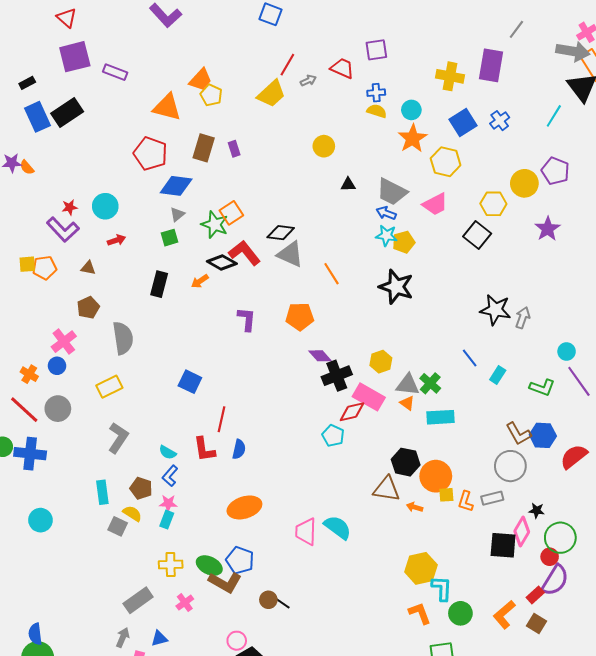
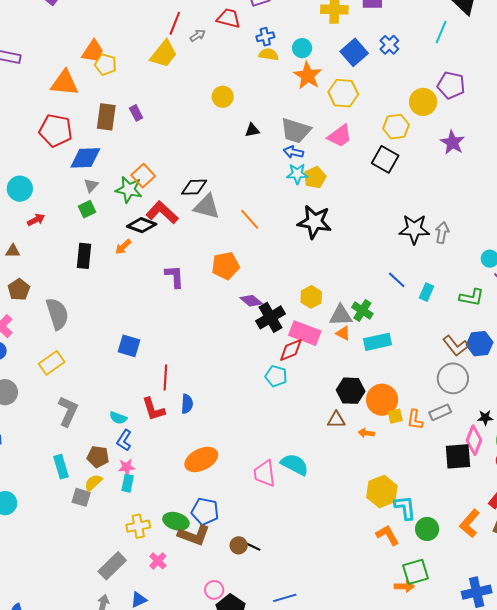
brown triangle: (387, 489) -> (336, 420), size x0.7
yellow semicircle: (132, 514) -> (93, 483), turned -66

